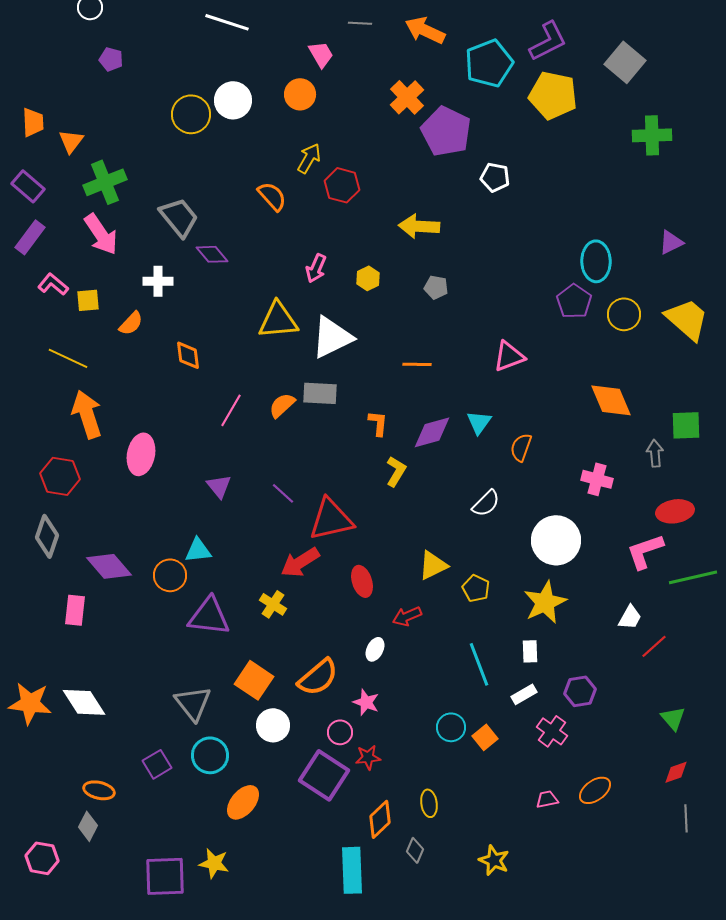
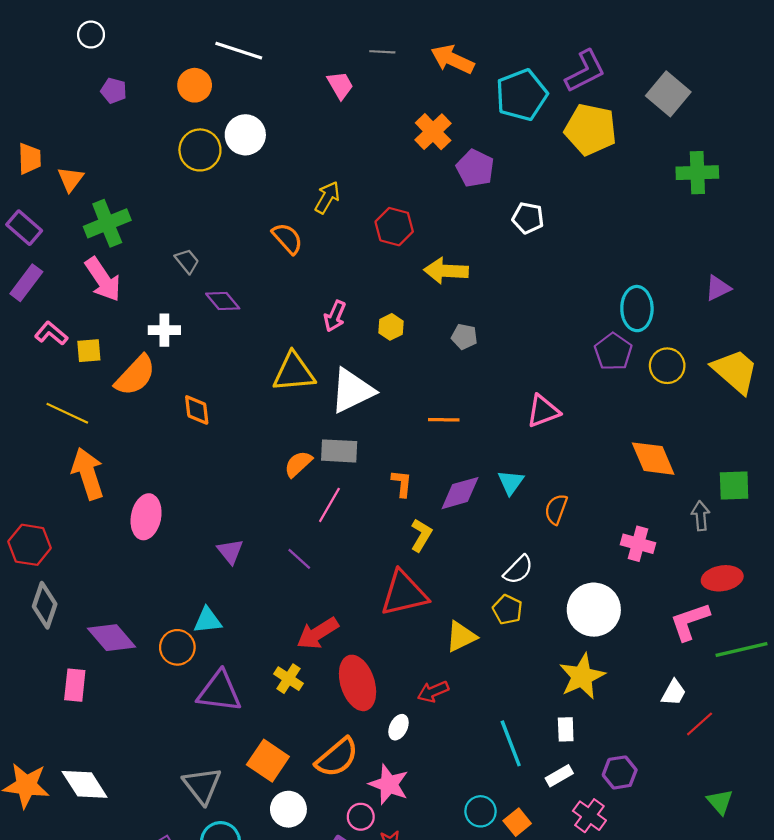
orange circle: (300, 94) -> (195, 85), moved
purple pentagon: (446, 131) -> (475, 168), size x0.7
red hexagon: (342, 185) -> (394, 227), moved
gray trapezoid: (179, 217) -> (187, 261), size x0.6
orange semicircle: (131, 323) -> (135, 375), size x1.6
pink line: (231, 410) -> (329, 505), moved
red hexagon: (60, 476) -> (30, 545), moved
red triangle: (331, 519) -> (404, 593), moved
red ellipse: (362, 581) -> (358, 683), moved, size x1.6
yellow pentagon: (476, 588) -> (507, 610), moved
pink star: (366, 702) -> (389, 784), size x1.4

